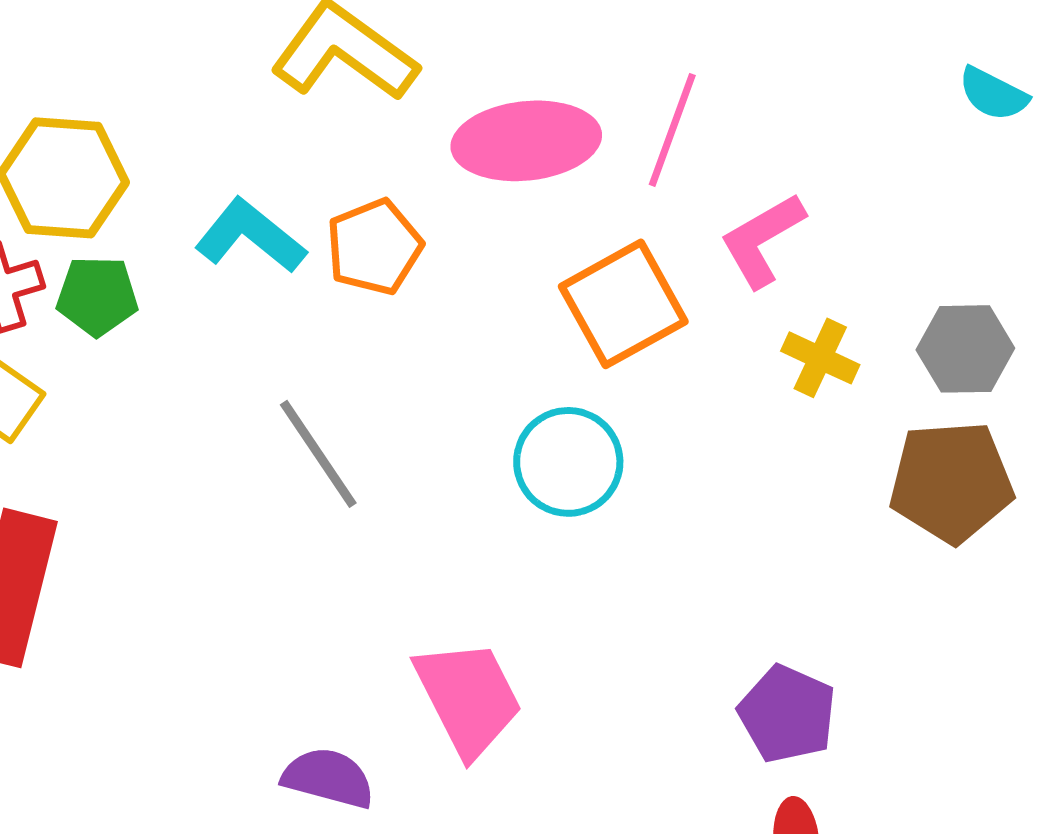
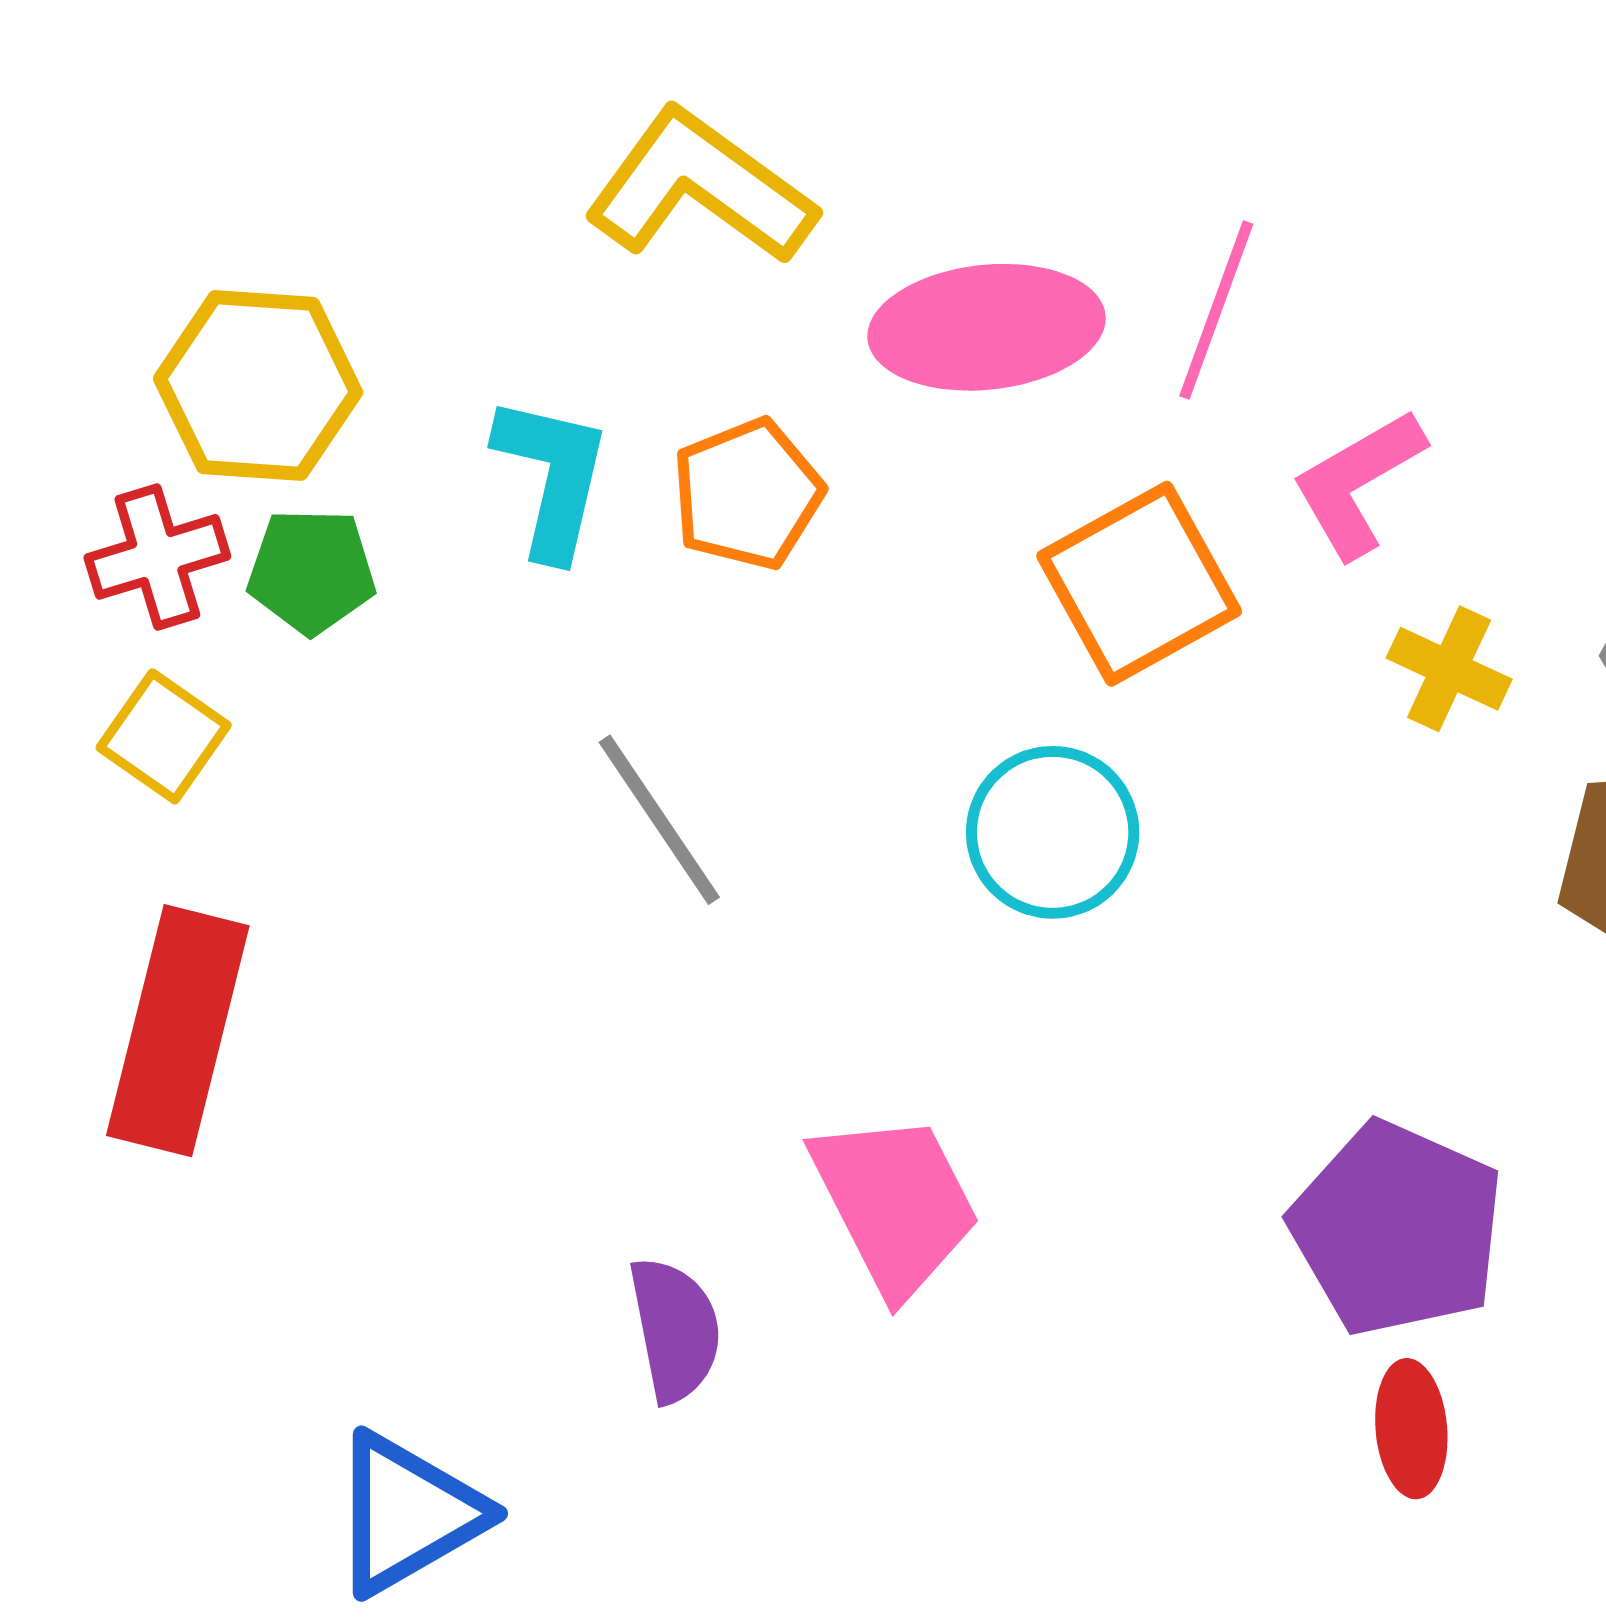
cyan L-shape: (250, 236) -> (552, 477), turned 64
purple pentagon: (787, 714) -> (1397, 1229), size x1.4
purple semicircle: (328, 778) -> (675, 1330), turned 64

